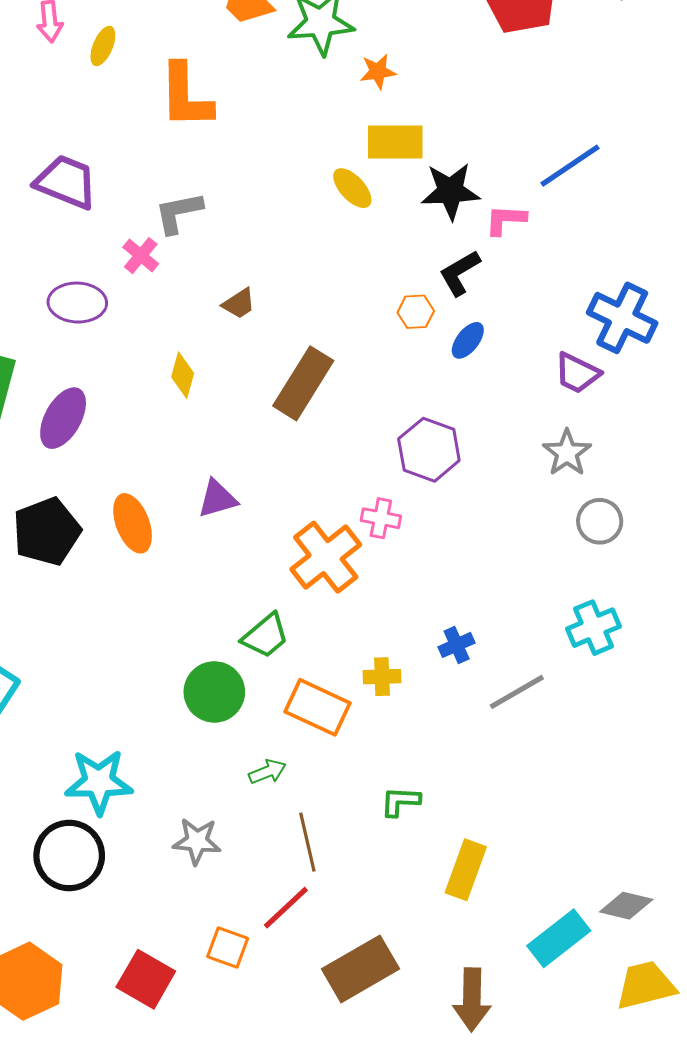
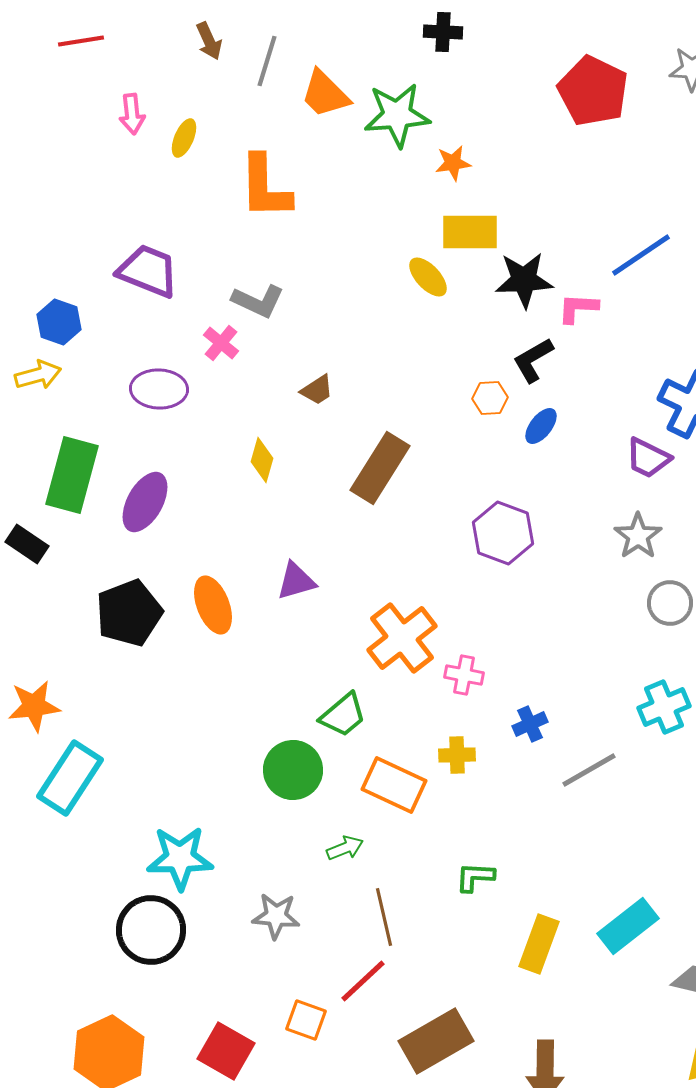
gray L-shape: (179, 213) -> (258, 301), turned -144
pink cross: (381, 518) -> (464, 675), moved
cyan rectangle: (559, 938) -> (628, 926), moved

